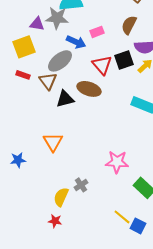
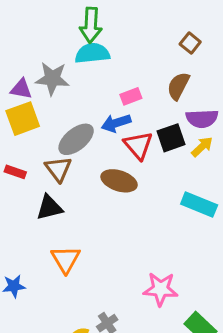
gray star: (57, 18) -> (52, 79), moved
purple triangle: (37, 24) -> (21, 89), moved
blue arrow: (76, 42) -> (116, 123), moved, turned 138
red rectangle: (23, 75) -> (15, 172), moved
black triangle: (65, 99) -> (49, 208), moved

